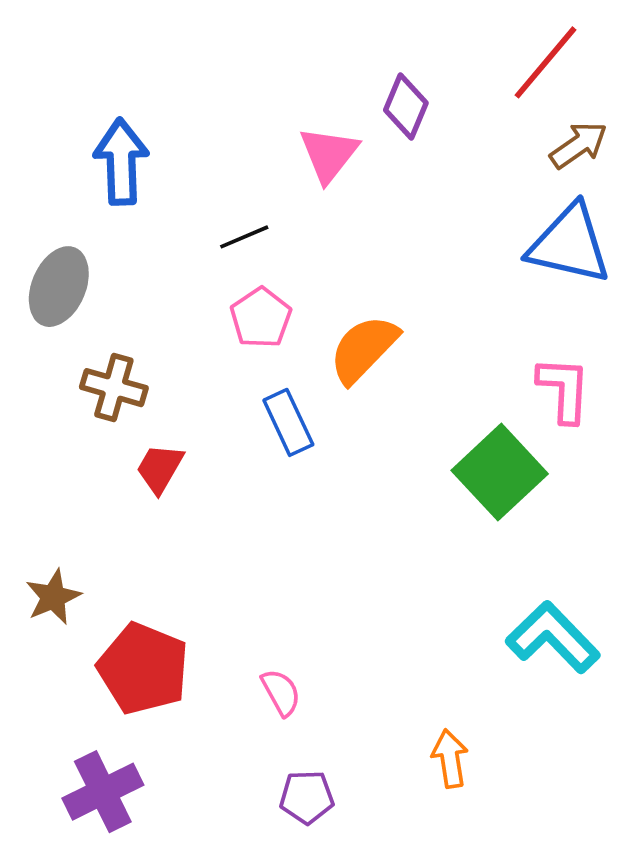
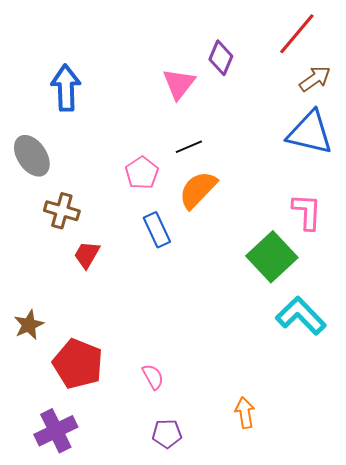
black line: (244, 237) -> (189, 147), moved
gray ellipse: (59, 287) -> (32, 156), turned -57
cyan L-shape: (553, 637) -> (301, 316), moved

